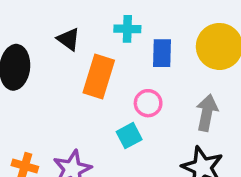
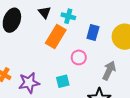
cyan cross: (127, 29) -> (68, 16), moved
cyan square: (129, 136) -> (63, 81), moved

